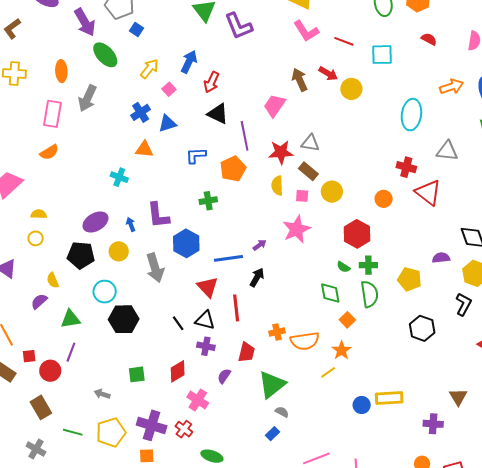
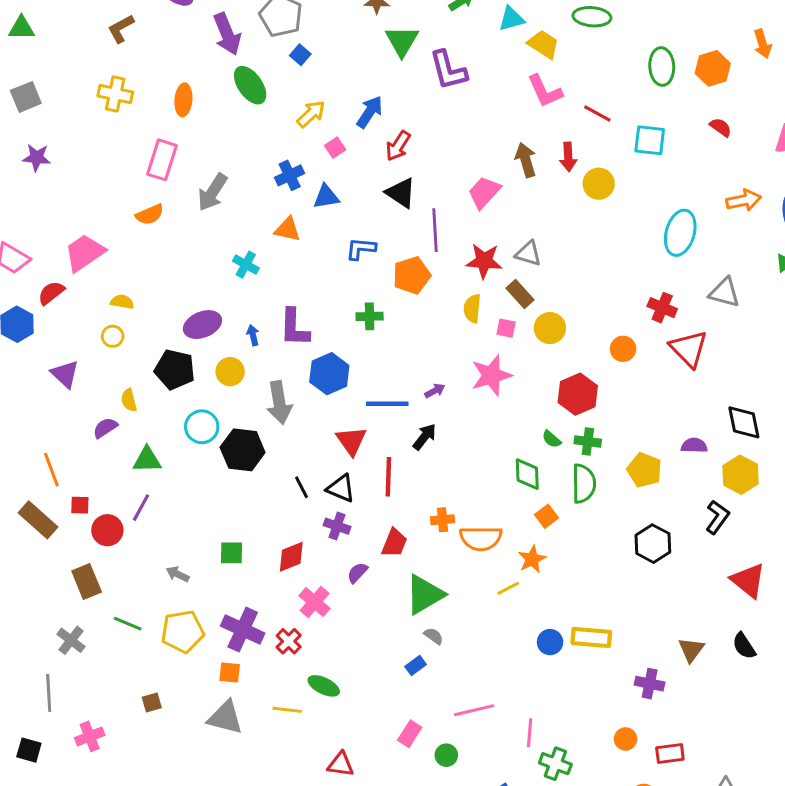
red arrow: (328, 74) -> (568, 157), turned 48
gray arrow: (87, 98) -> (212, 192), moved
black hexagon: (124, 319) -> (243, 450), moved

